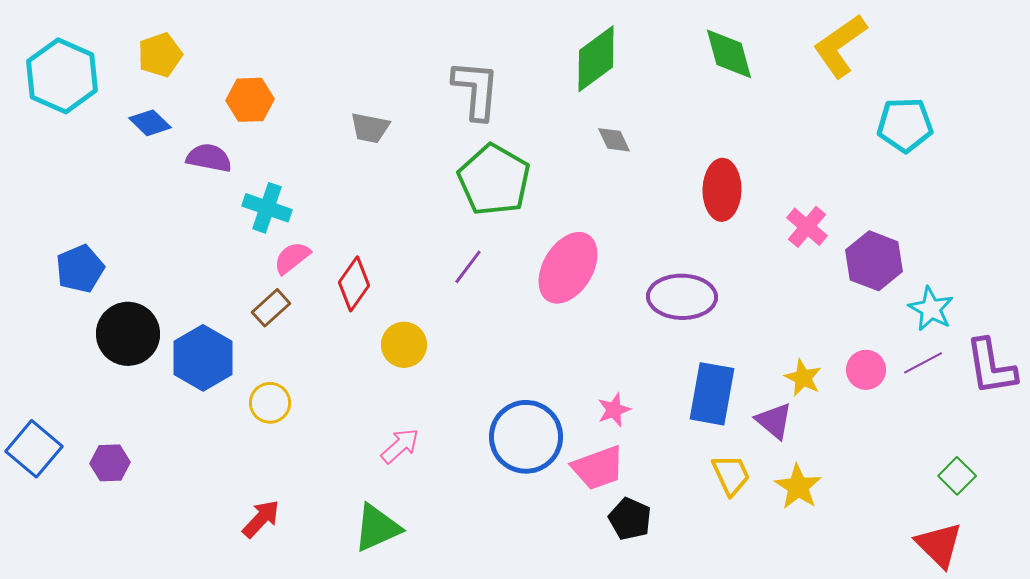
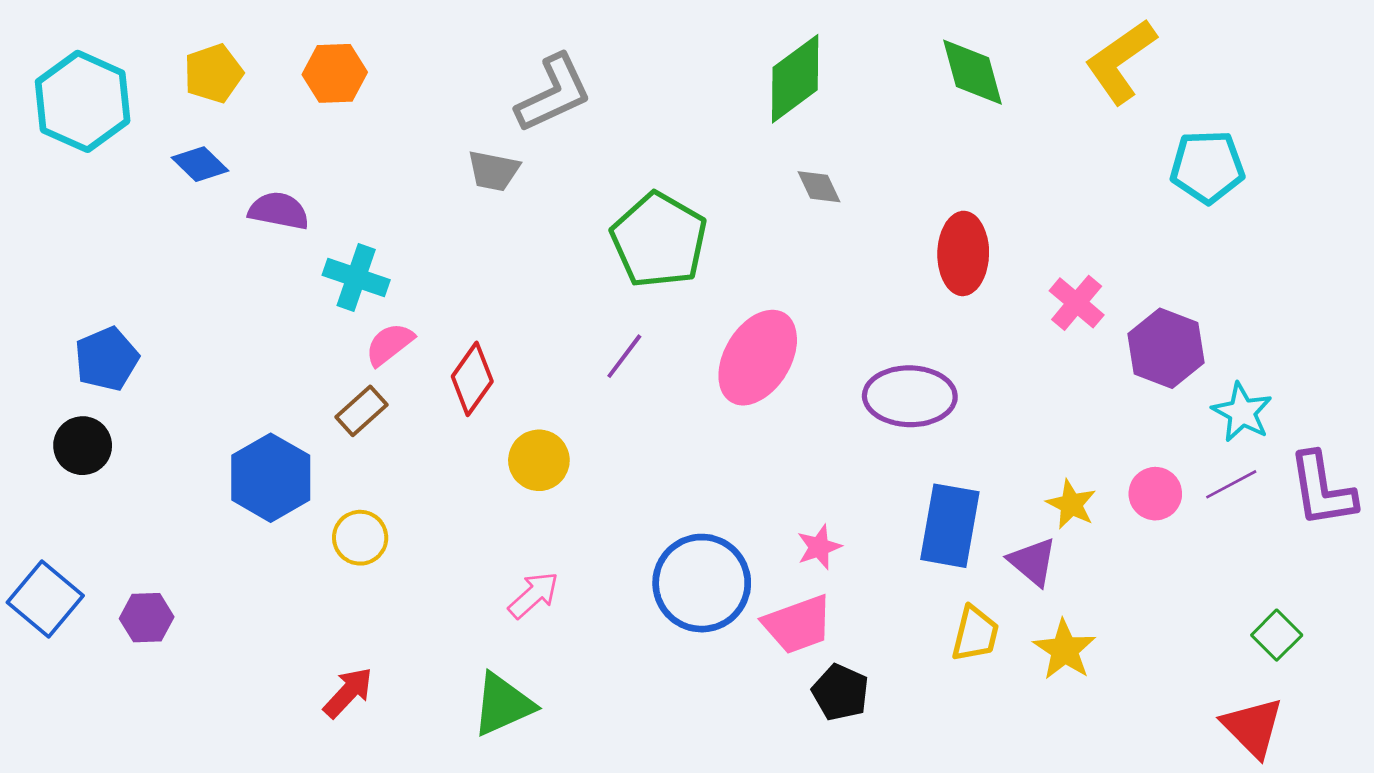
gray L-shape: (476, 90) -> (554, 93), moved, turned 60
orange hexagon: (250, 100) -> (335, 73), moved
black circle: (128, 334) -> (83, 446), moved, size x0.7
yellow trapezoid: (731, 475) -> (975, 634), turned 39

